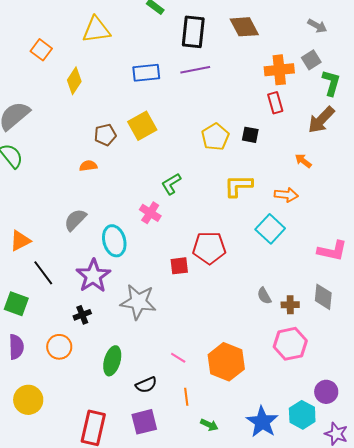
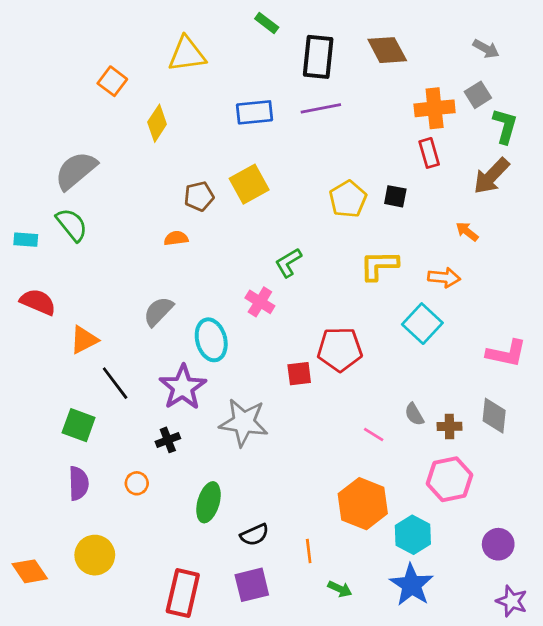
orange circle: (59, 347) -> (137, 483), size x0.7
pink line: (178, 358) -> (374, 435), moved
cyan hexagon: (302, 415) -> (413, 535), moved

